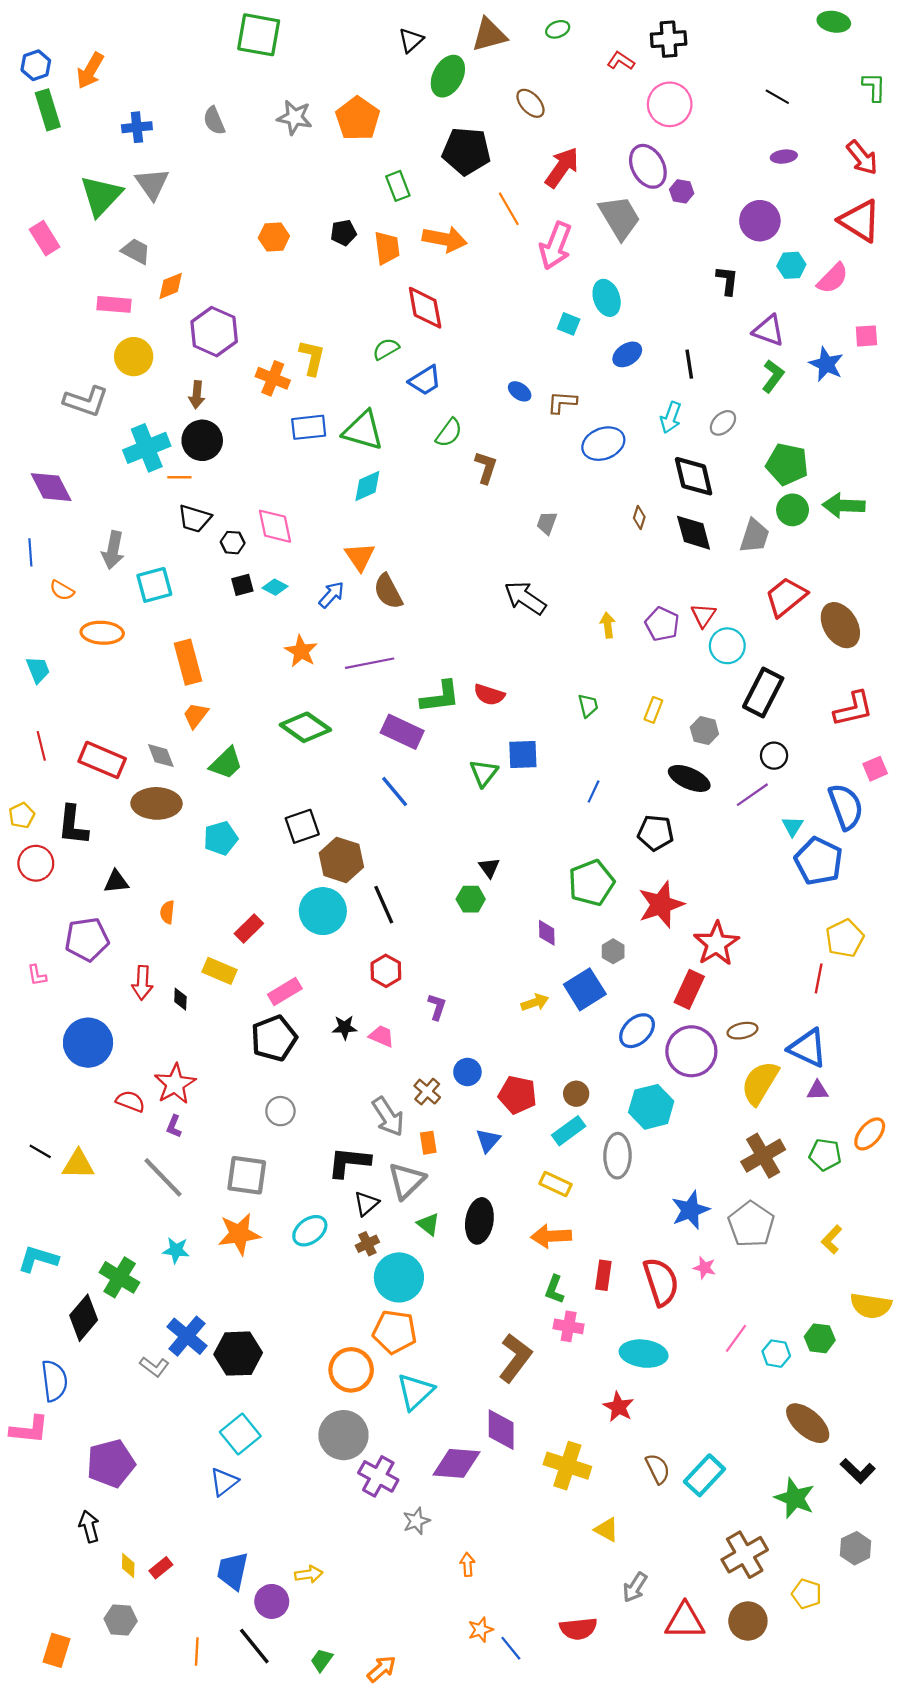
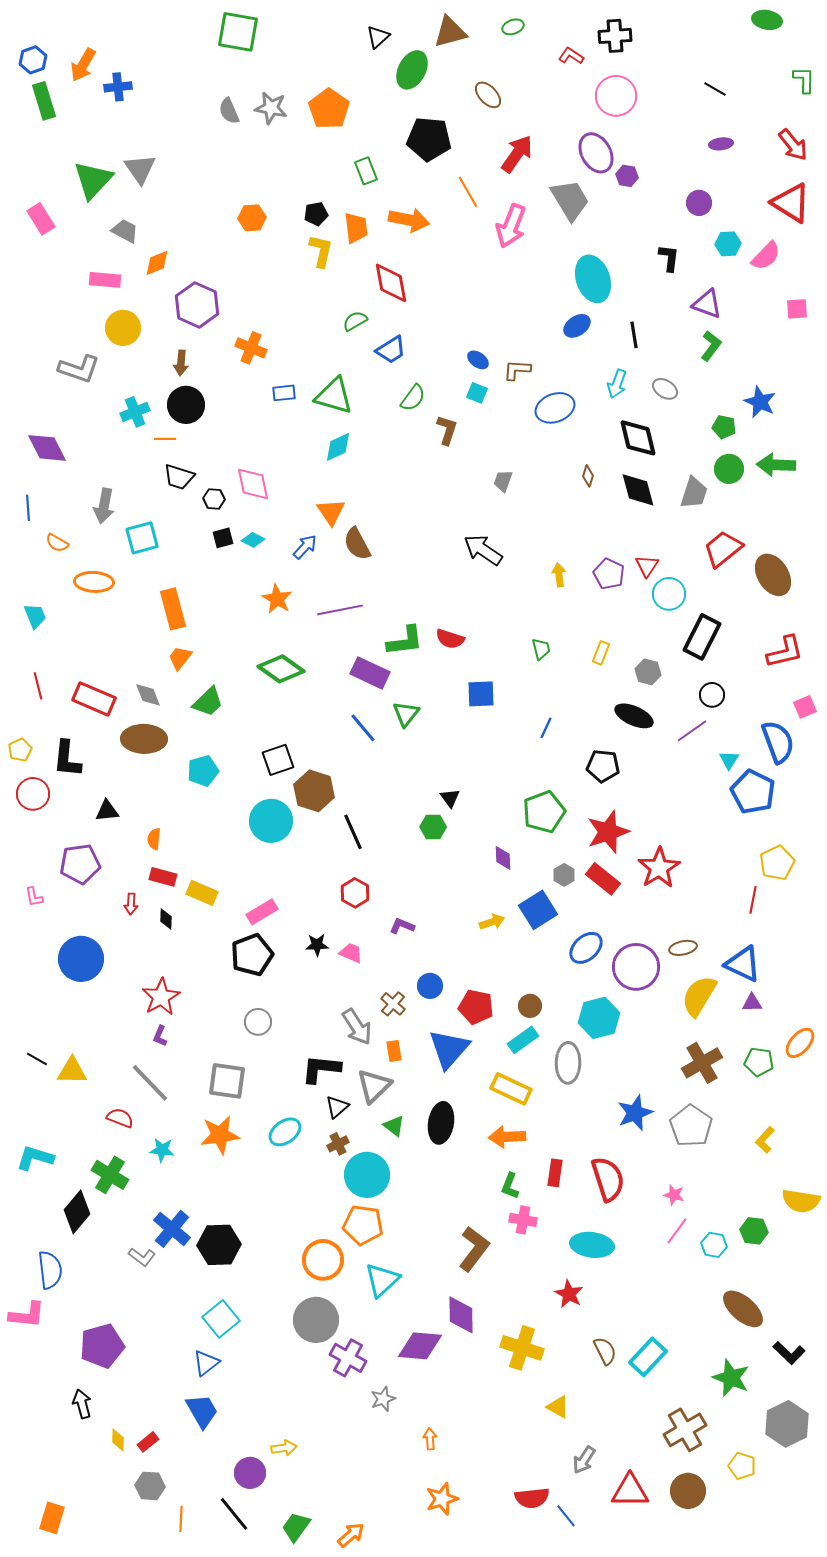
gray semicircle: (214, 121) -> (229, 111), moved
blue cross: (137, 127) -> (118, 87), moved
purple circle: (760, 221) -> (699, 203), size x0.7
cyan ellipse: (607, 298) -> (593, 279), moved, size x1.4
cyan square: (569, 324) -> (477, 393), moved
yellow L-shape: (312, 358) -> (321, 251), moved
blue star: (826, 364) -> (760, 402), moved
gray ellipse: (723, 423) -> (665, 389), turned 75
blue rectangle: (309, 427) -> (284, 393), size x0.7
cyan cross: (147, 448) -> (135, 412), size x0.7
green pentagon: (787, 464) -> (724, 427), size x0.6
green triangle: (484, 773) -> (406, 714), moved
cyan circle: (323, 911) -> (271, 821), moved
red rectangle: (249, 928) -> (163, 877), moved, turned 60
red arrow: (142, 983) -> (131, 904), size x0.7
red rectangle: (689, 989) -> (603, 879), moved, turned -76
purple L-shape: (437, 1007) -> (402, 926), turned -85
red semicircle: (130, 1101) -> (120, 1118), moved
blue triangle: (488, 1140) -> (449, 1049), size x1.8
yellow rectangle: (556, 1184) -> (511, 1089), size x1.4
pink star: (704, 1268) -> (674, 1195), moved
gray hexagon: (856, 1548) -> (787, 1424), size x1.5
blue trapezoid: (233, 1571) -> (202, 1411), moved, turned 138
gray hexagon: (121, 1620) -> (150, 1486), moved
orange star: (480, 1630) -> (442, 1499), size x1.4
blue line: (511, 1648) -> (566, 1516), moved
green trapezoid: (322, 1660) -> (296, 1527), size x1.4

